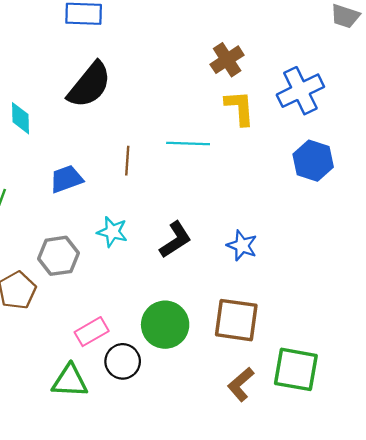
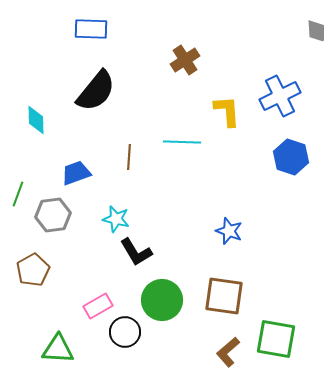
brown cross: (227, 60) -> (185, 60), moved
black L-shape: (175, 240) -> (136, 252), moved, turned 92
gray hexagon: (58, 256) -> (53, 215), moved
green triangle: (70, 381) -> (58, 349), moved

